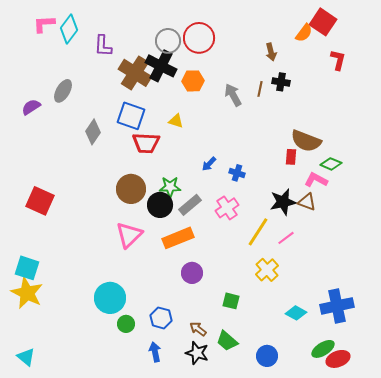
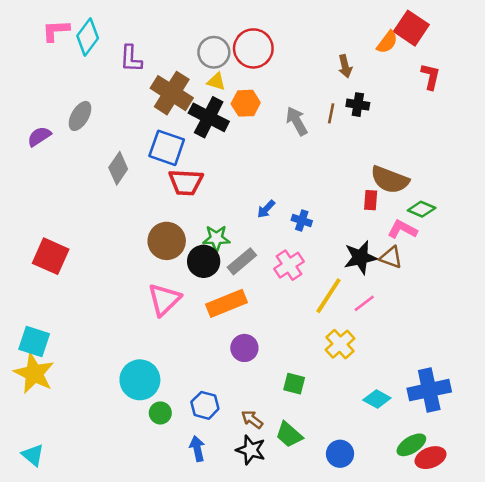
black cross: (161, 66) -> (209, 117), moved
yellow triangle: (176, 121) -> (216, 82), moved

